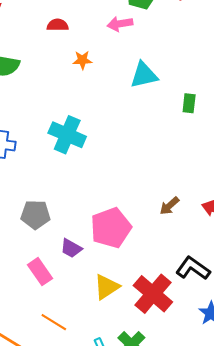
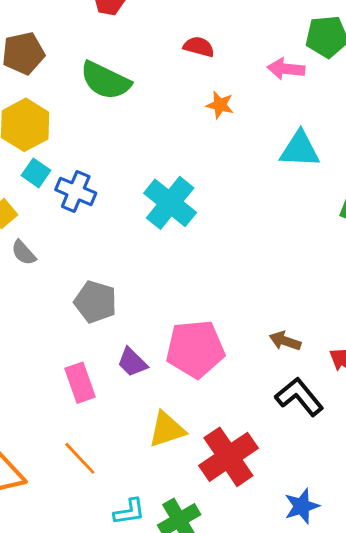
brown arrow: (169, 206) -> (285, 341), turned 45
black L-shape: (193, 268) -> (299, 397), moved

